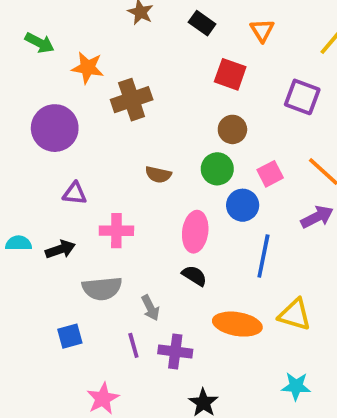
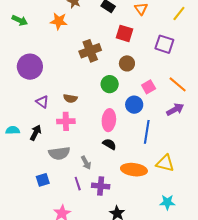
orange star: (88, 68) -> (59, 21), moved
brown cross: (132, 100) -> (90, 51), moved
green circle: (217, 169) -> (110, 84), moved
brown semicircle: (158, 175) -> (70, 98), moved
purple triangle: (75, 193) -> (42, 102), turned 32
black arrow: (60, 249) -> (36, 133), turned -42

